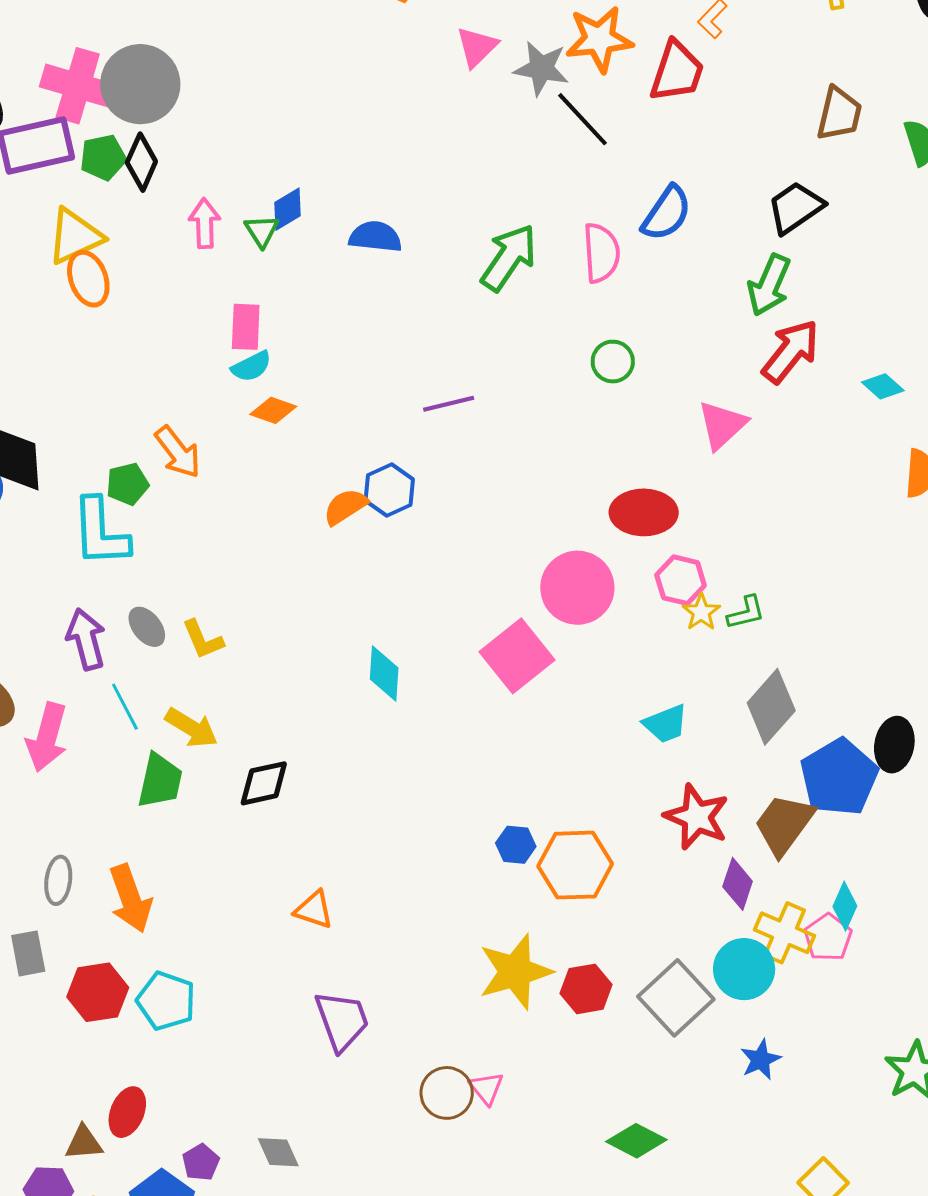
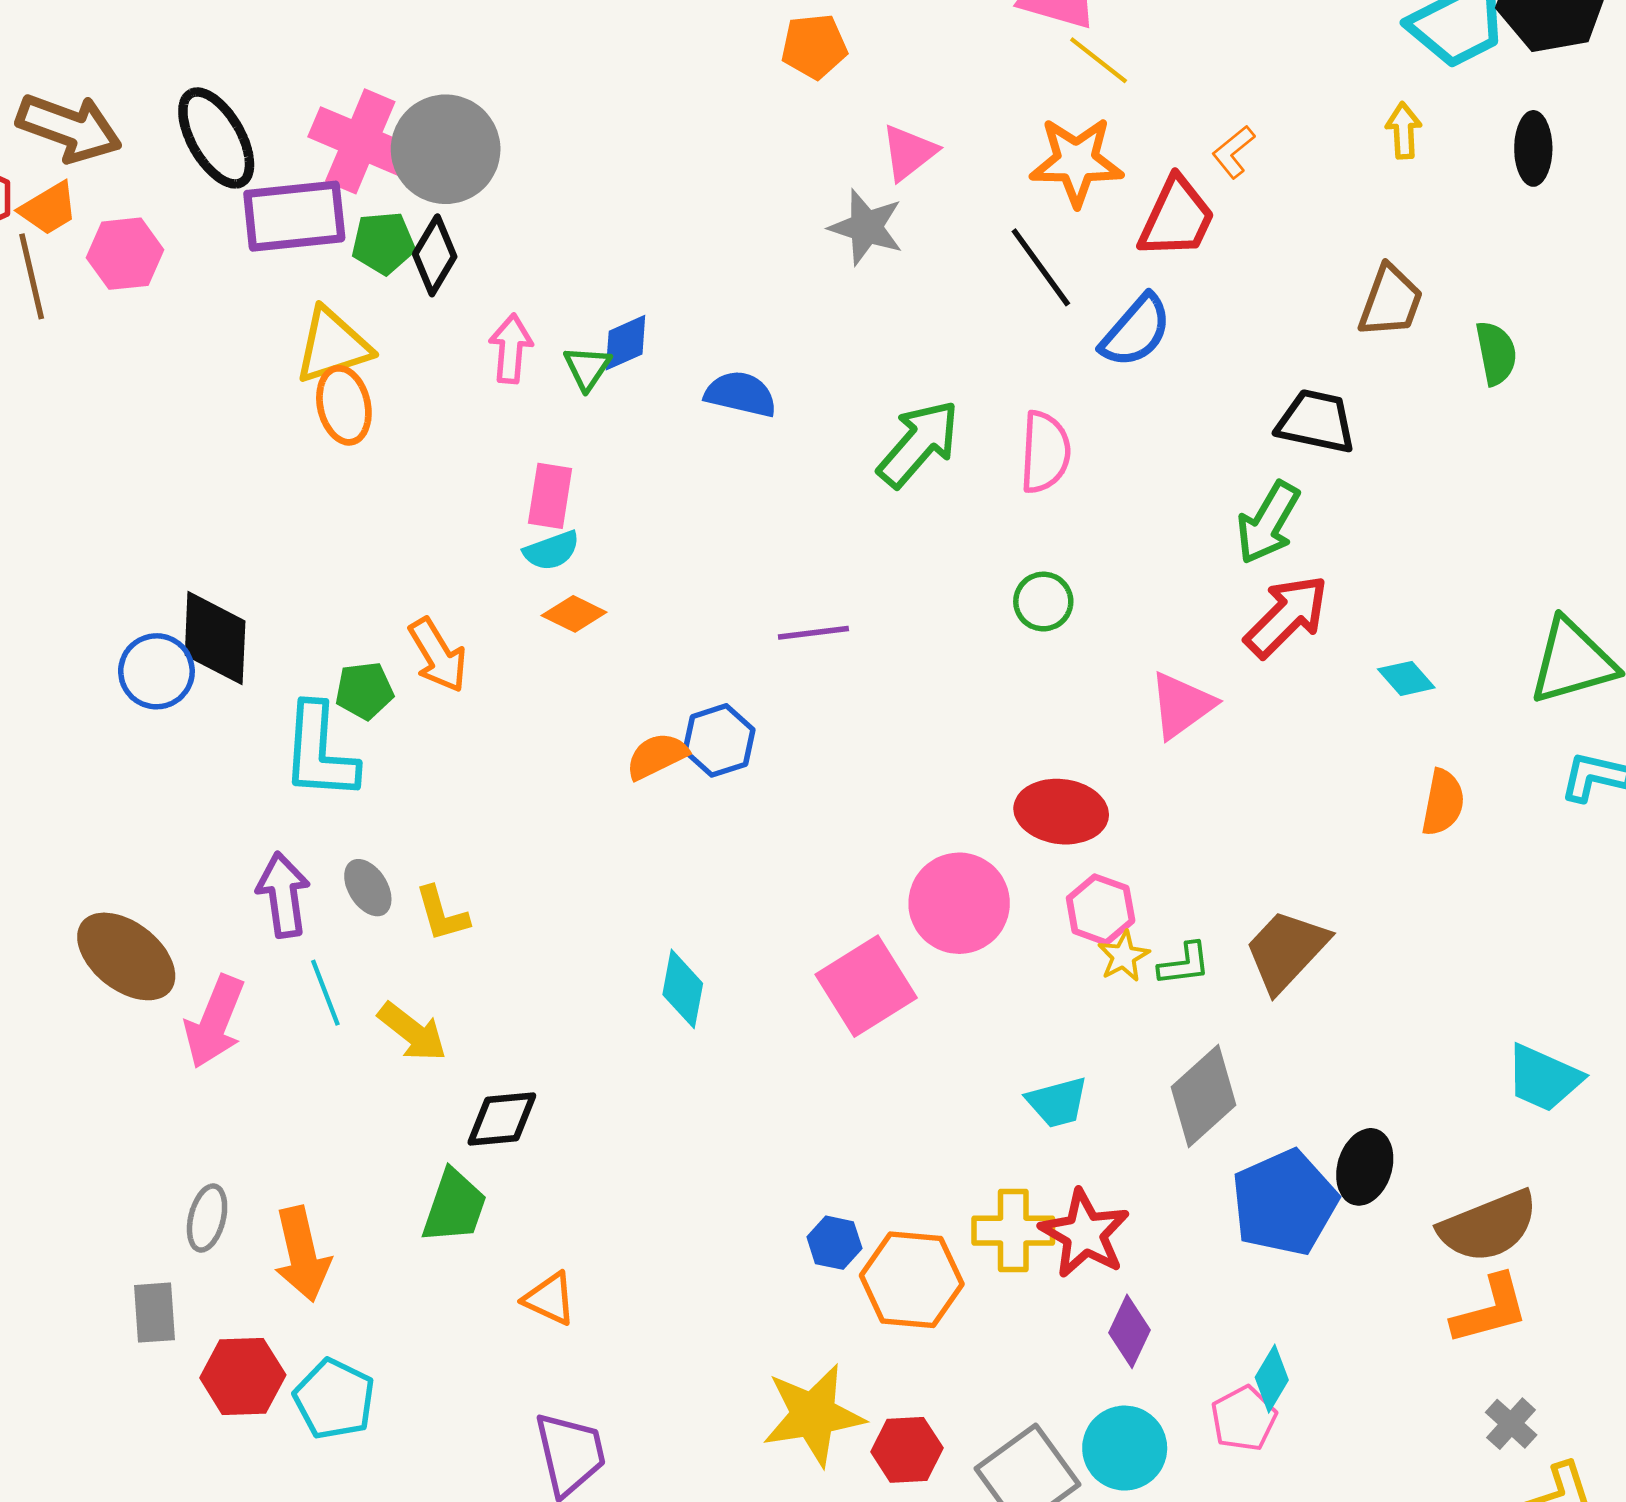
gray star: (541, 68) -> (866, 227), moved
black trapezoid: (795, 208) -> (1316, 421), turned 40
blue semicircle: (667, 213) -> (1136, 331), moved
green trapezoid: (160, 781) -> (454, 1206), moved
brown trapezoid: (784, 824) -> (1286, 950), moved
yellow cross: (784, 933) -> (1013, 1231), moved, turned -30

